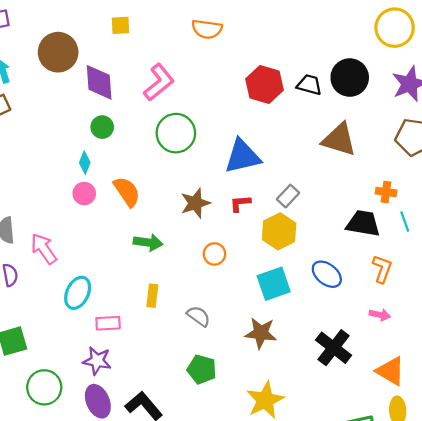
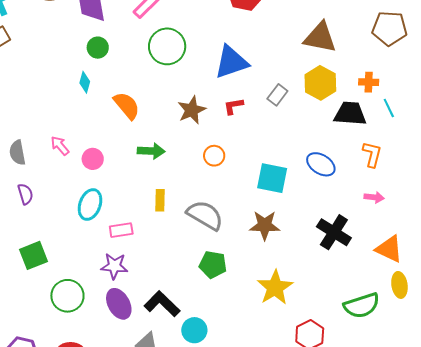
pink circle: (84, 194) -> (93, 159), moved
yellow hexagon: (279, 231) -> (320, 83), moved
pink arrow: (44, 249) -> (60, 146), moved, size x0.7
cyan square: (274, 284) -> (272, 178), turned 36
gray semicircle: (199, 316) -> (205, 215), size x1.6

